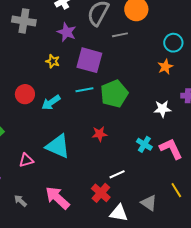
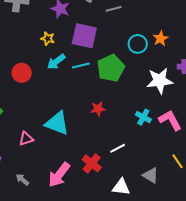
cyan circle: (173, 43) -> (138, 44), moved
cyan arrow: (51, 102) -> (56, 62), moved
white star: (162, 109) -> (160, 81), size x1.5
red cross: (101, 193) -> (92, 163), moved
pink arrow: (57, 198) -> (59, 175), turned -92

